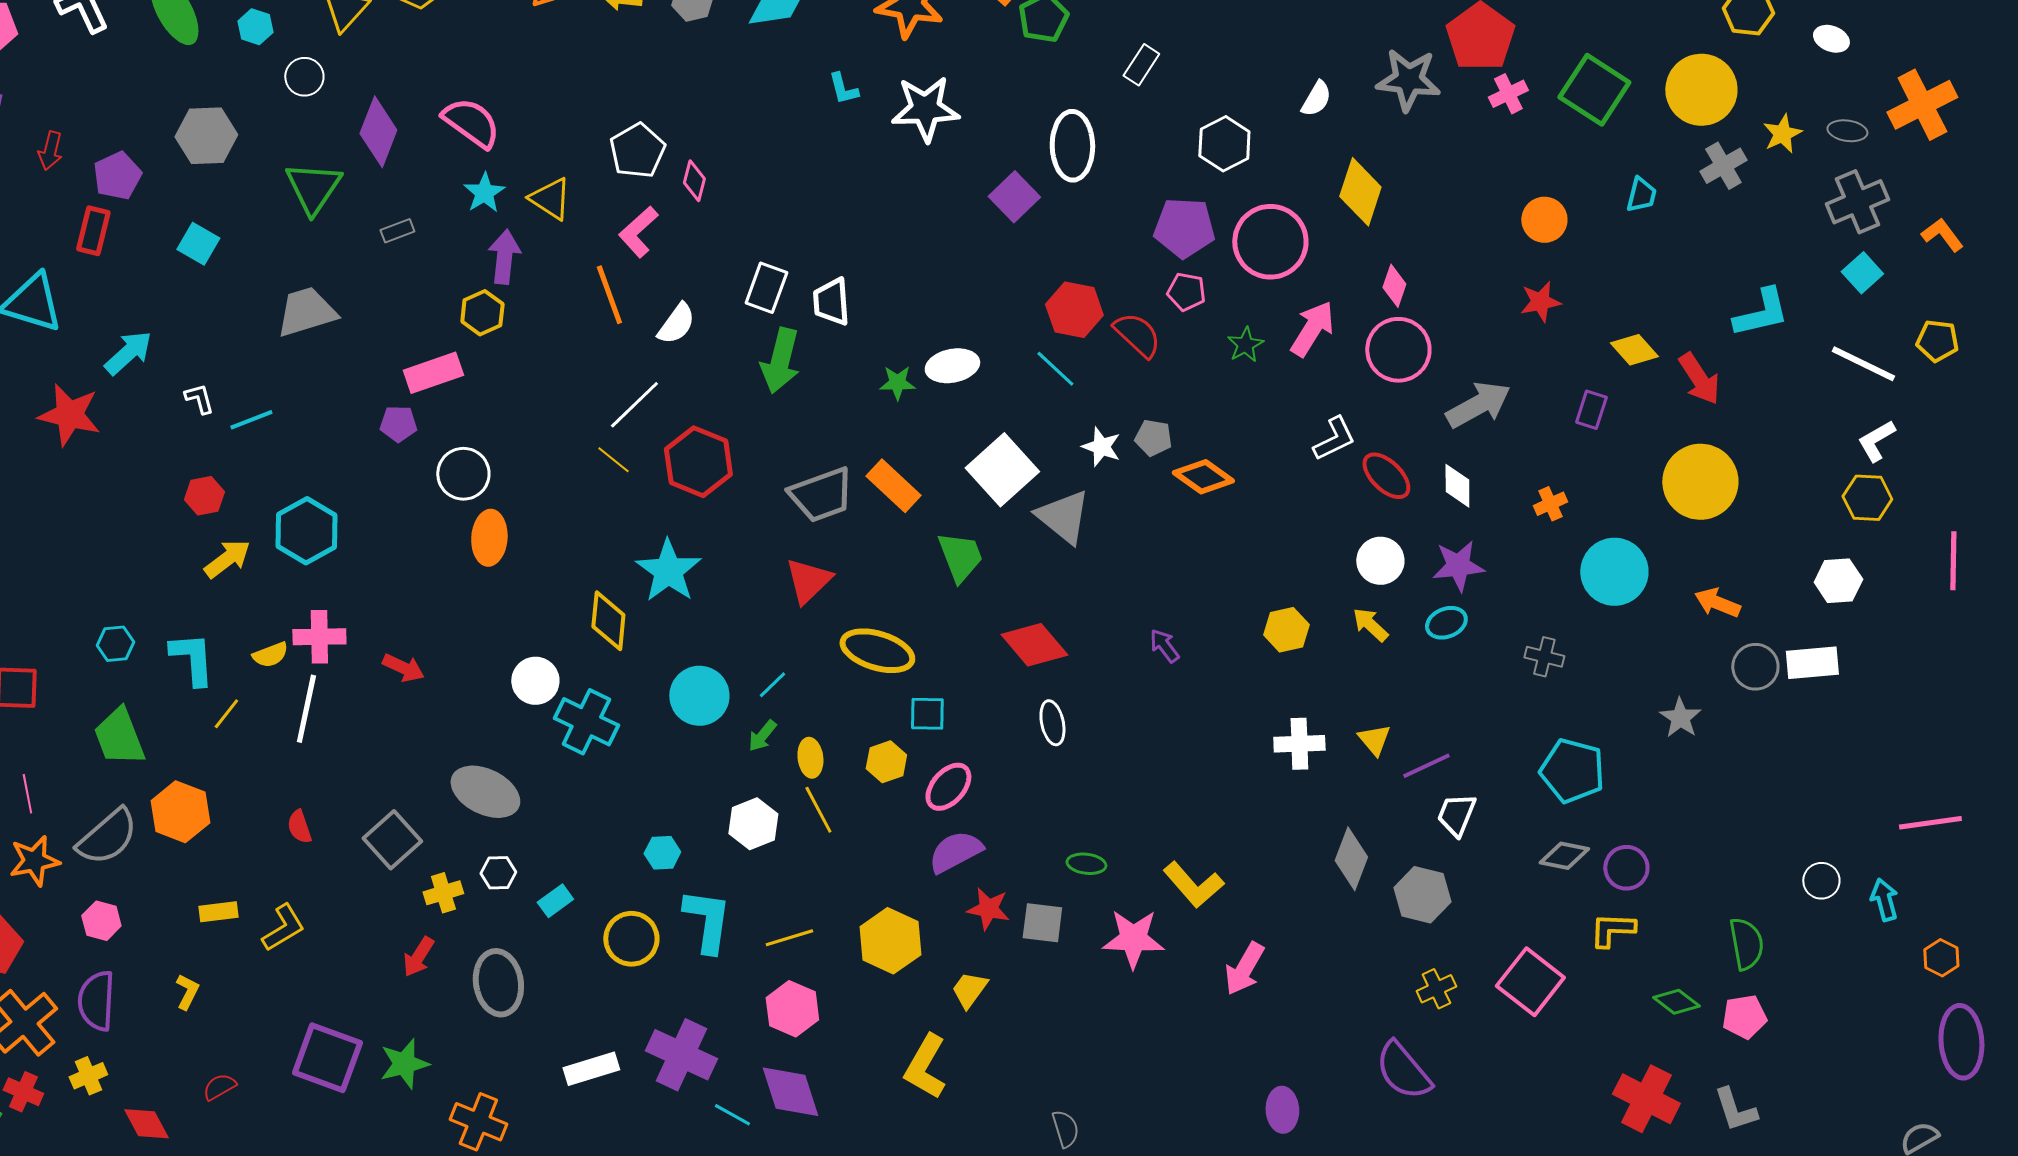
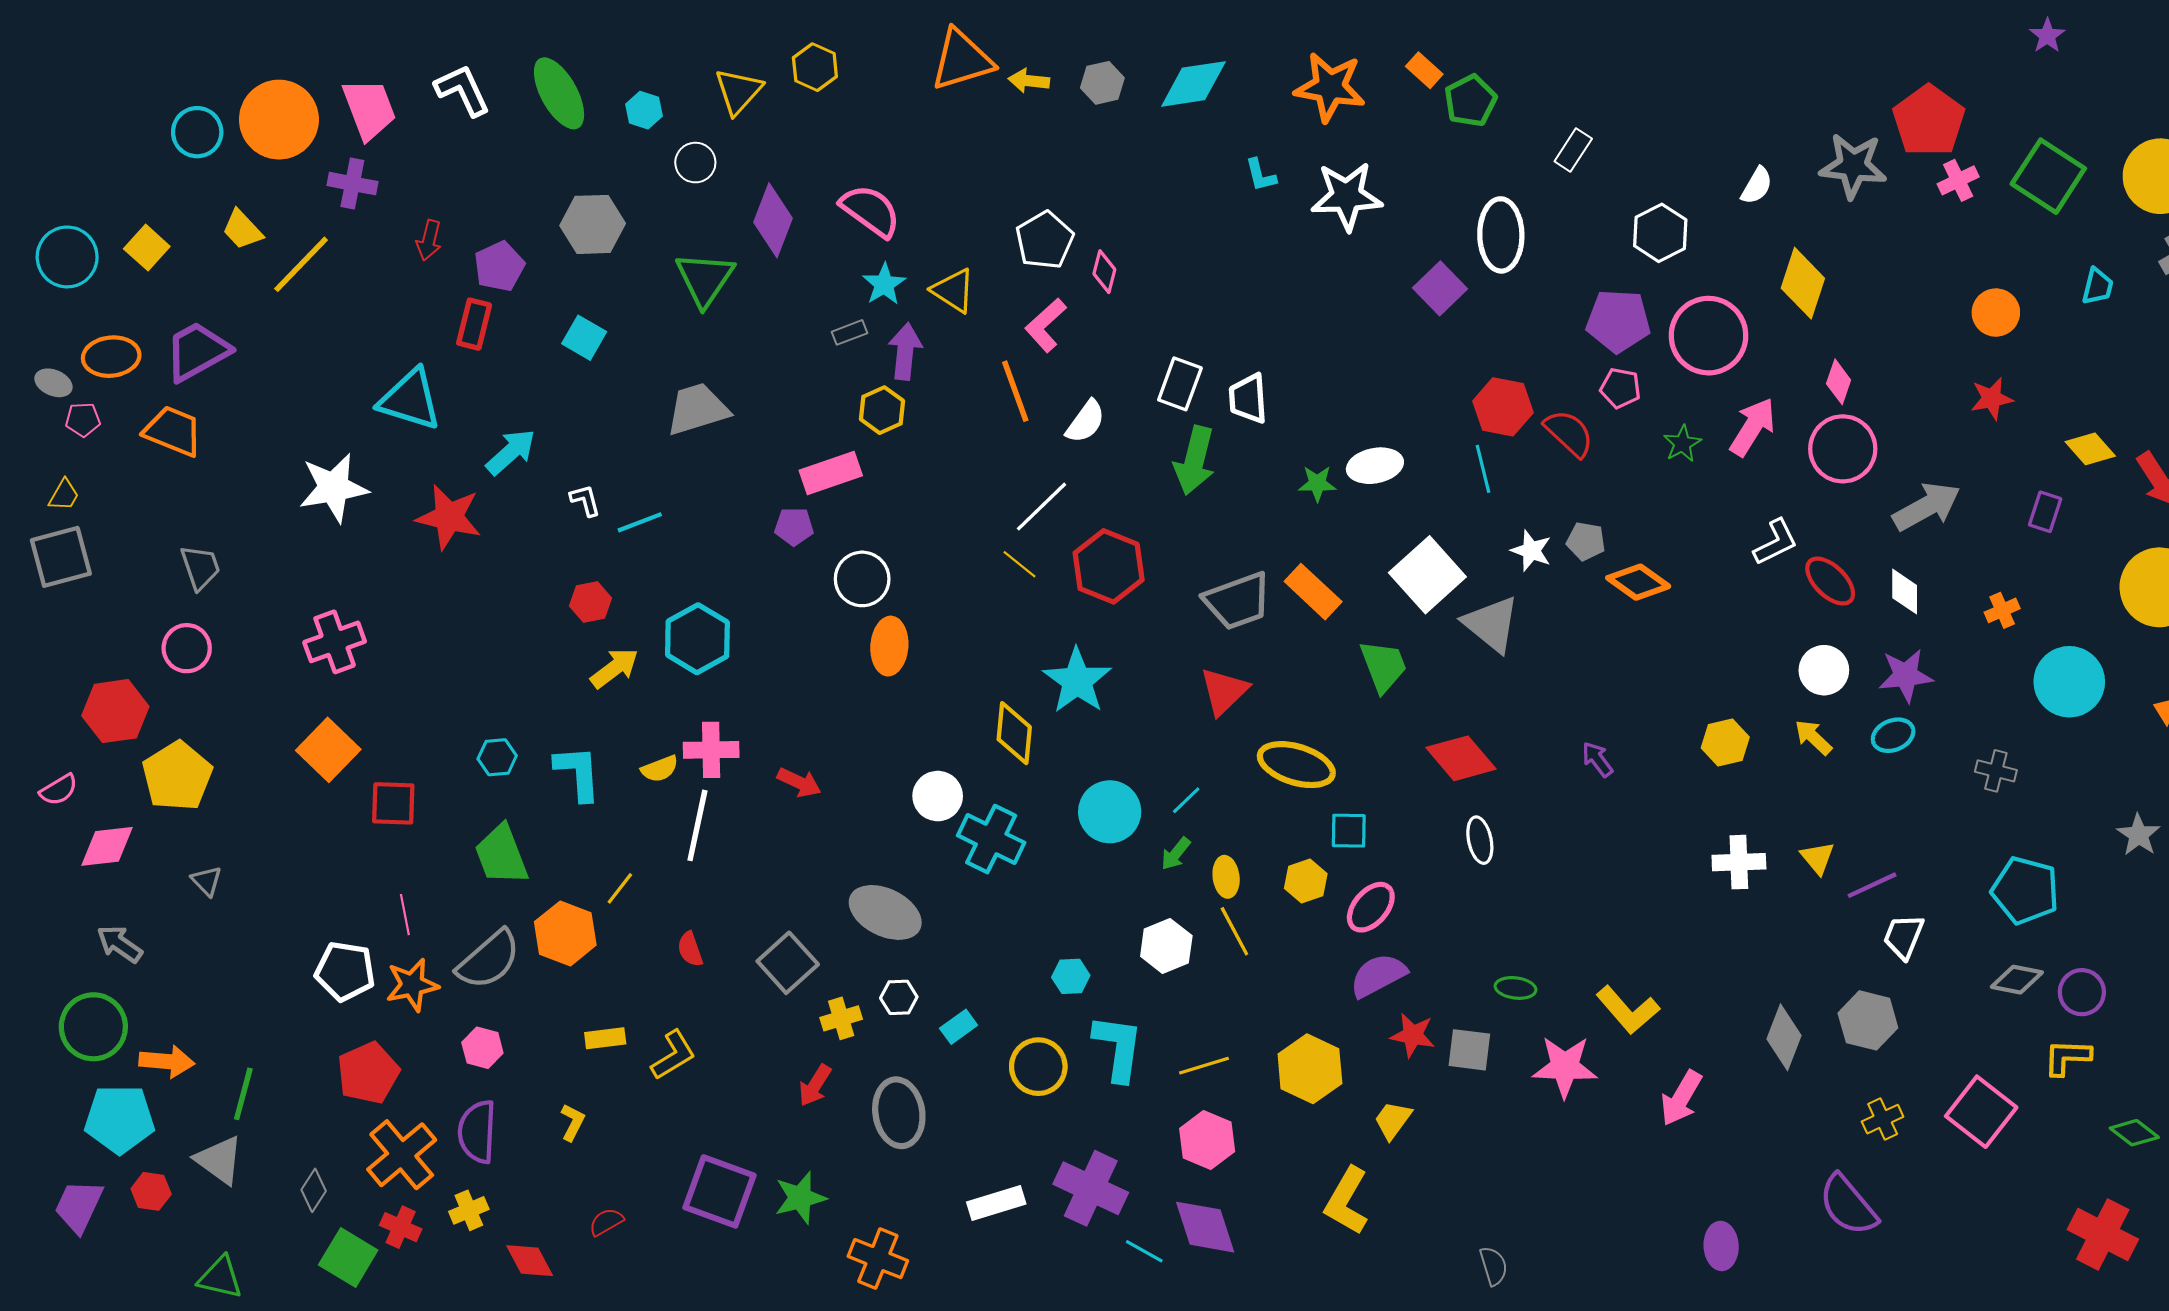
gray rectangle: (397, 231) -> (850, 332), moved
cyan line: (1055, 369) -> (1483, 469), turned 33
yellow line: (226, 714) -> (620, 888), moved
gray diamond: (1351, 859) -> (1784, 1037), moved

